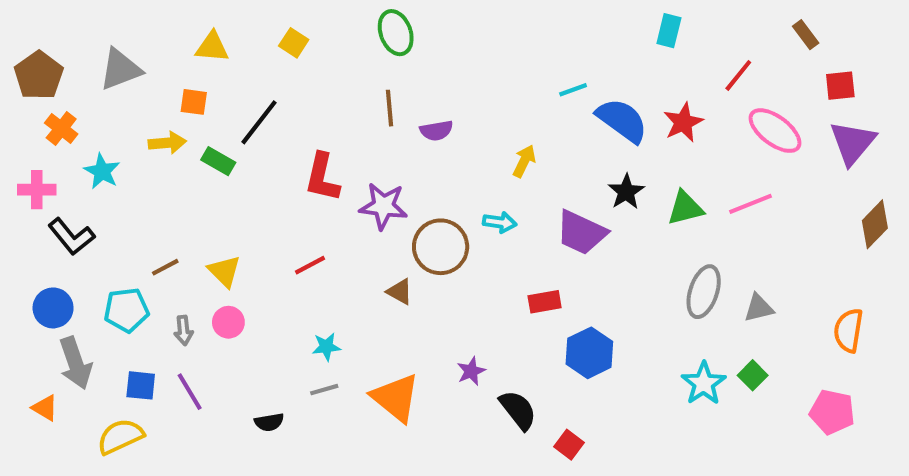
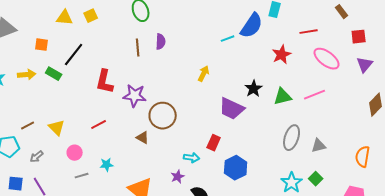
yellow square: (294, 43) -> (91, 16), turned 32
yellow triangle: (212, 47) -> (65, 18), moved
red line: (738, 75) -> (309, 32), turned 42
blue semicircle: (622, 120) -> (252, 26), moved, turned 88
purple semicircle: (436, 131) -> (161, 42), moved, turned -77
yellow arrow: (167, 143) -> (27, 75), moved
purple triangle: (853, 143) -> (365, 65), size x0.7
cyan arrow: (500, 222) -> (192, 158), moved
red rectangle: (545, 302) -> (214, 143), turned -56
pink circle: (228, 322) -> (75, 153), moved
gray arrow: (184, 330) -> (37, 157), turned 56
gray line: (324, 390) -> (82, 176), moved

